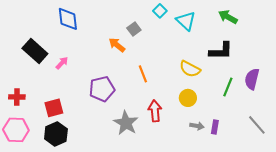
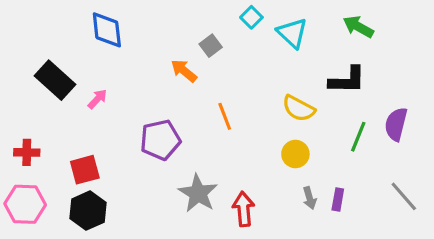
red arrow: (155, 111) -> (244, 209), moved
gray arrow: (197, 126) -> (310, 198), turned 64

